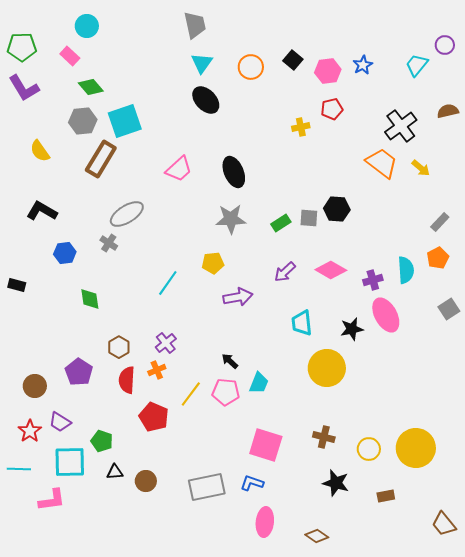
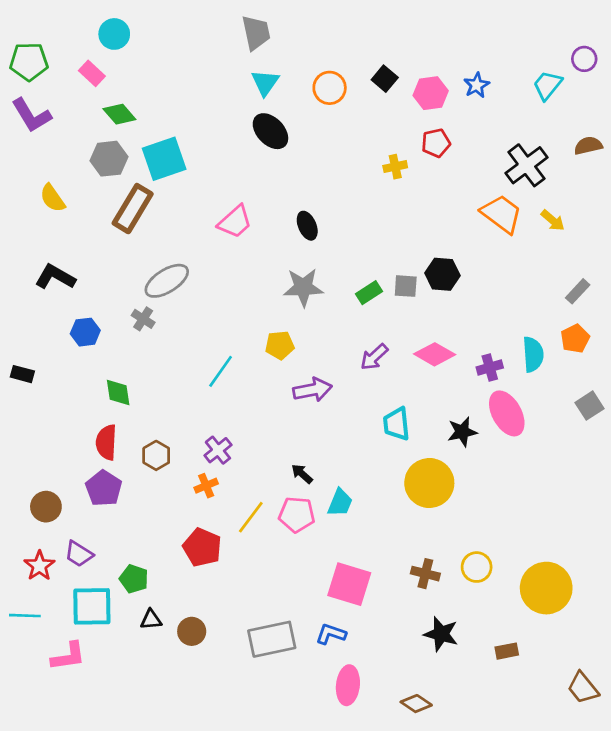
black ellipse: (234, 172) -> (307, 226), size x0.7
red semicircle: (127, 380) -> (106, 442), moved
yellow circle: (369, 449) -> (477, 567), moved

